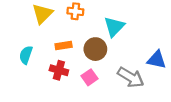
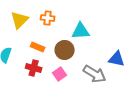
cyan triangle: (114, 27) -> (81, 31), turned 42
orange rectangle: (64, 46) -> (38, 47), turned 32

